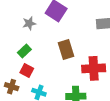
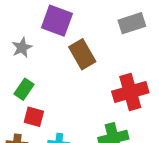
brown rectangle: (66, 50) -> (82, 54), moved

